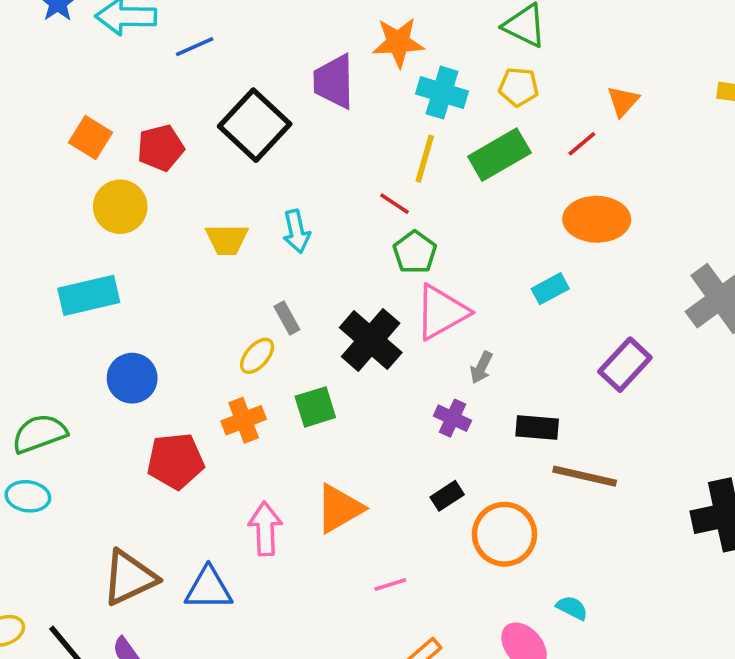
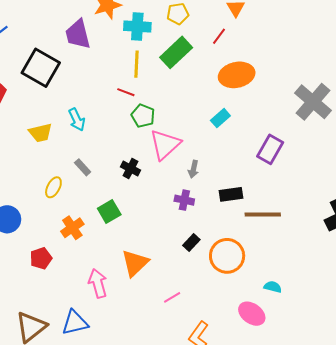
black cross: (371, 340) -> (130, 168), size x0.6
yellow ellipse: (257, 356) -> (53, 187), moved
red pentagon: (175, 461) -> (41, 258), size x0.7

